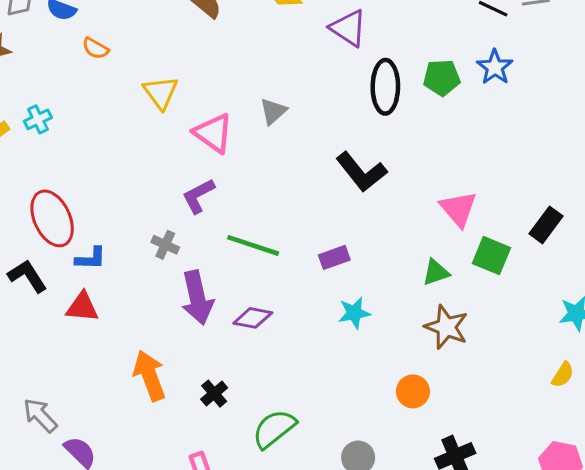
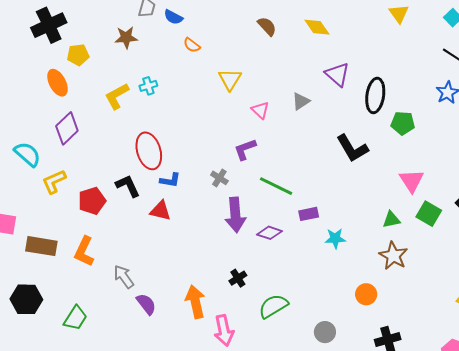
purple triangle: (348, 28) -> (337, 74), moved
green pentagon: (442, 78) -> (403, 123), moved
pink triangle: (213, 133) -> (260, 110), size x0.7
purple rectangle: (334, 257) -> (309, 214), moved
orange arrow: (150, 376) -> (195, 302), moved

